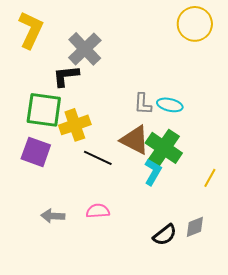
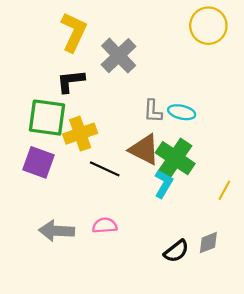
yellow L-shape: (31, 30) -> (74, 32), moved
gray cross: (85, 49) -> (119, 56), moved
gray arrow: (53, 216) -> (57, 231), size x1.4

